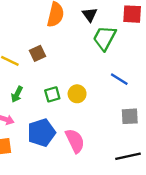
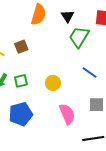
green square: (52, 94) -> (21, 81), moved
pink semicircle: (75, 141) -> (67, 114), moved

